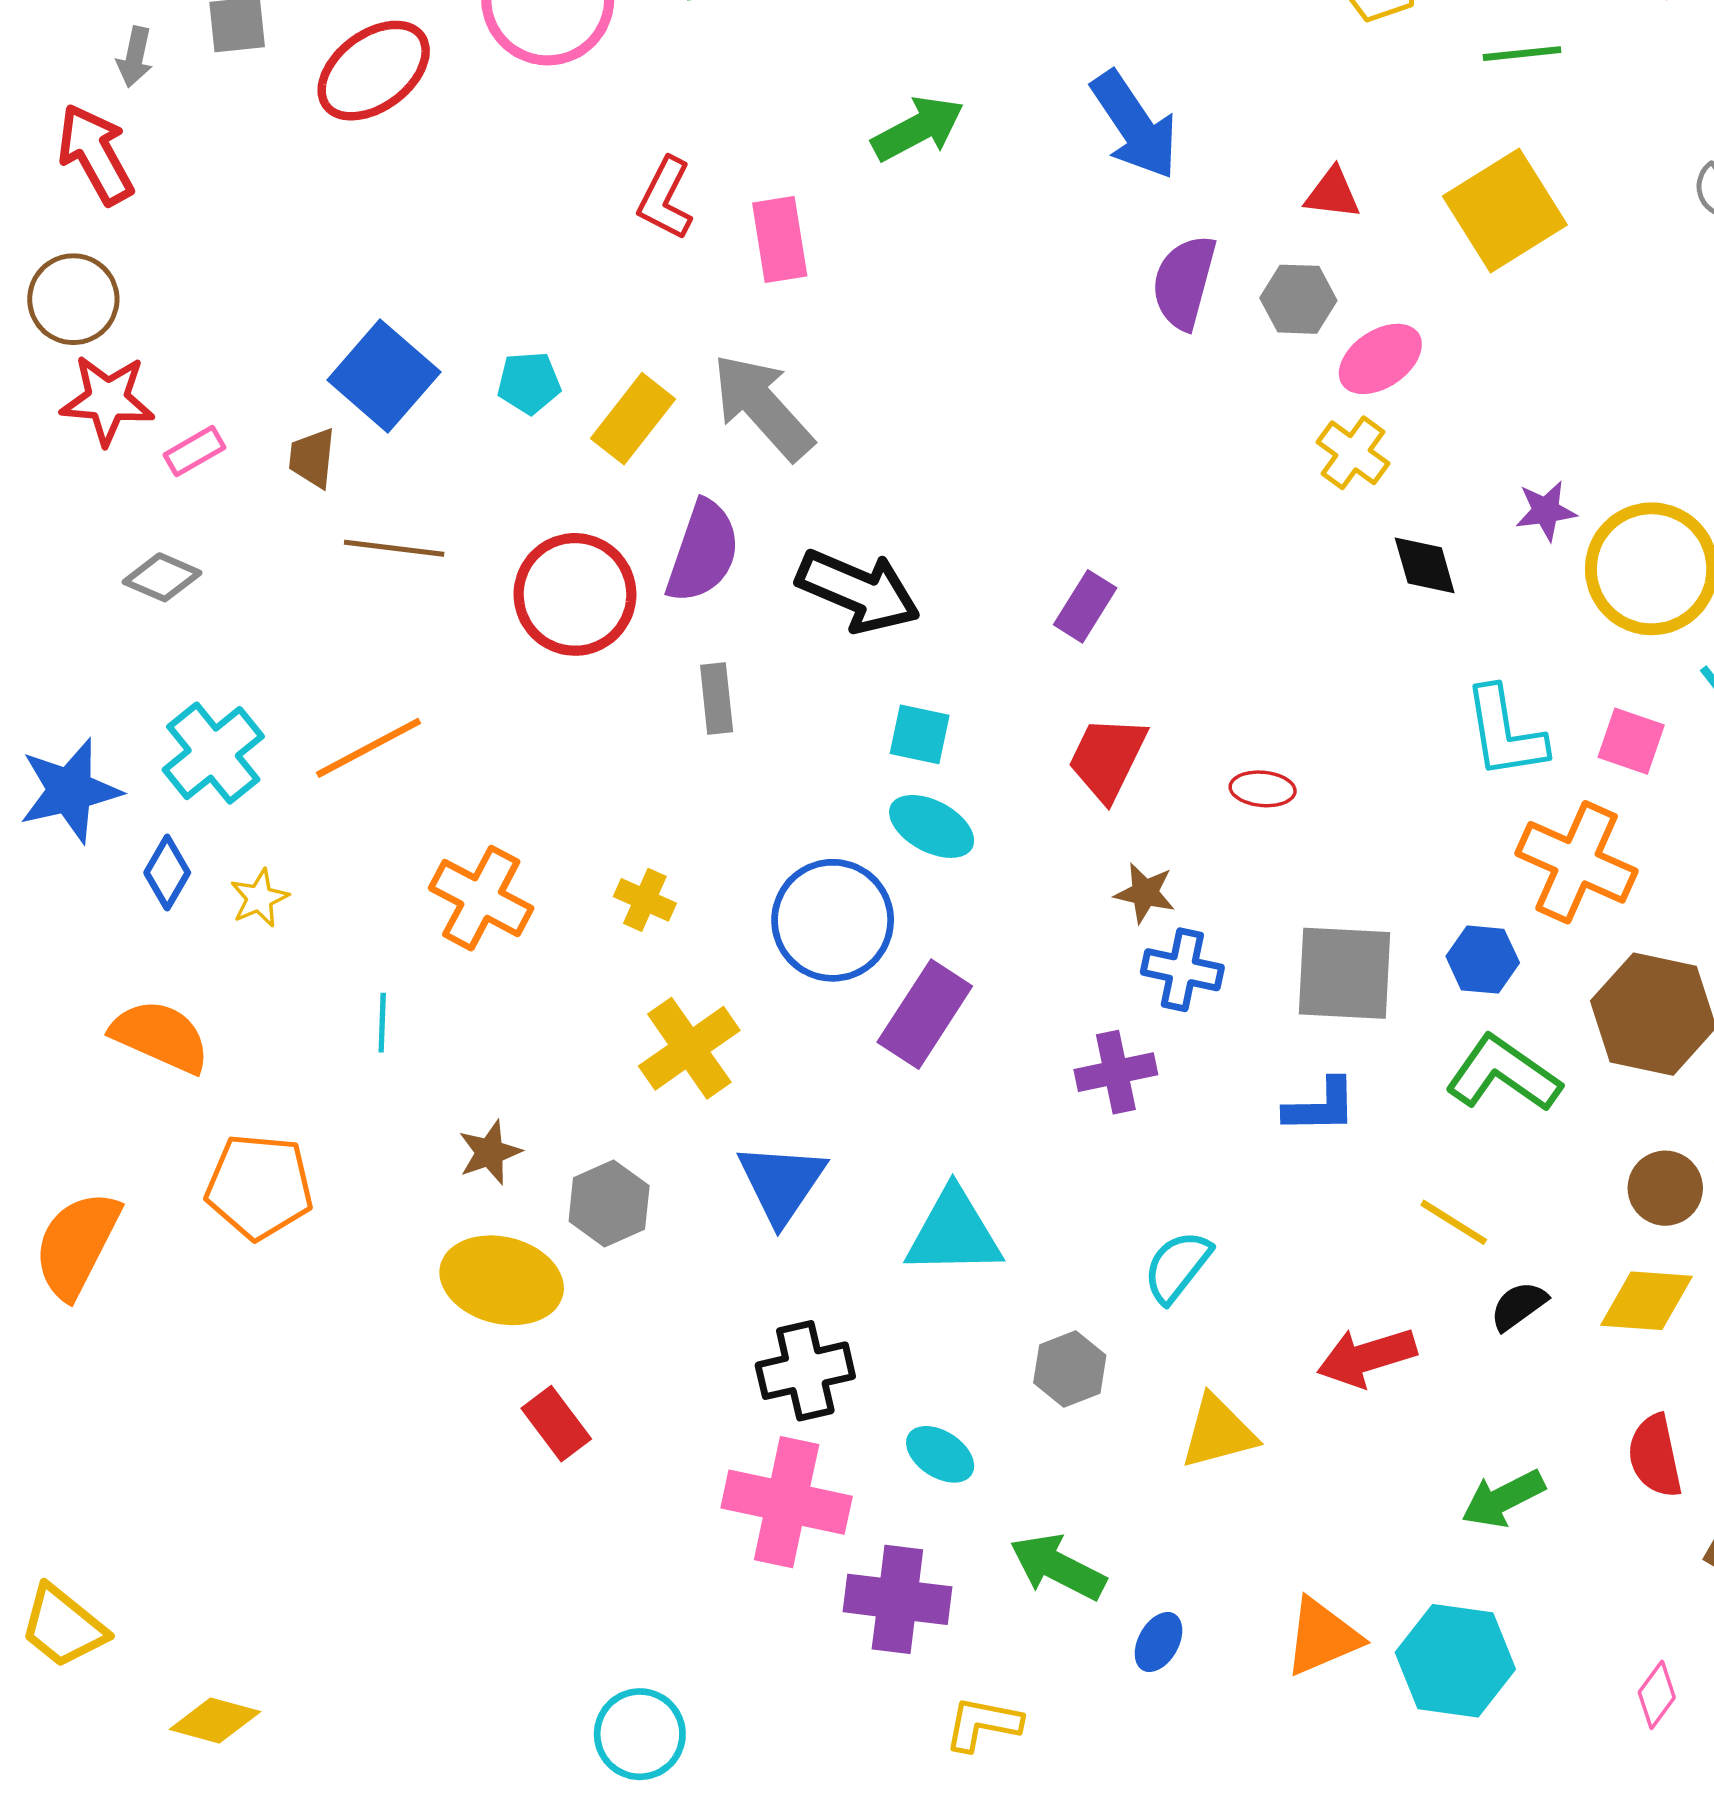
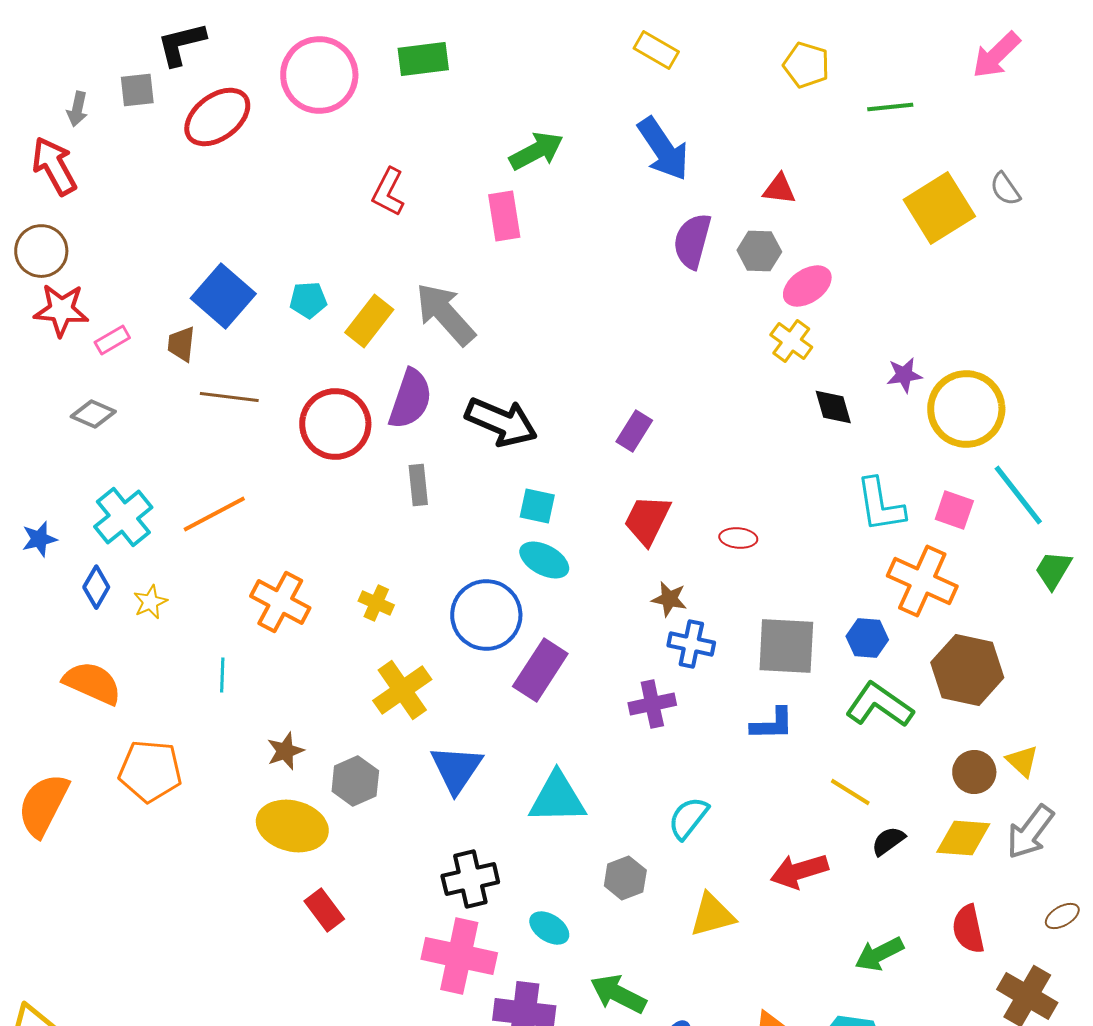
yellow square: (1505, 210) -> (939, 208), moved
pink rectangle: (780, 240) -> (504, 216), moved
blue star: (70, 791) -> (39, 539), size x0.6

